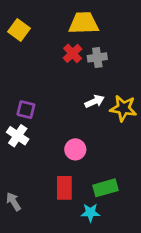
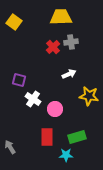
red cross: (73, 53) -> (53, 47), moved
yellow star: (123, 108) -> (89, 96), moved
white cross: (18, 136) -> (33, 99), moved

